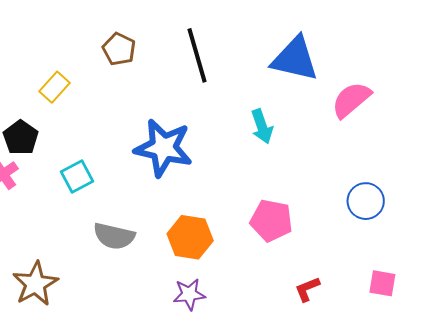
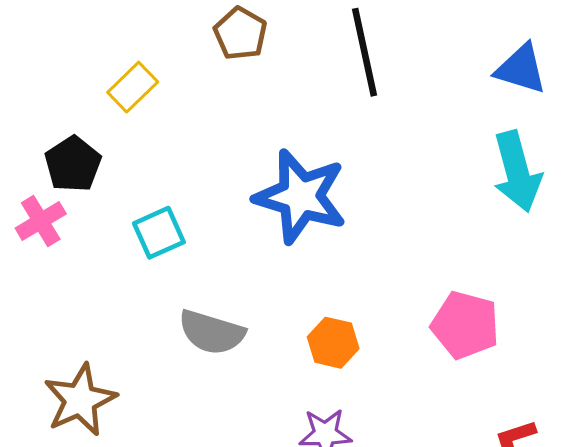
blue triangle: (295, 59) -> (521, 69), size x0.7
cyan arrow: (262, 126) -> (517, 172), moved, size x1.4
orange hexagon: (190, 237) -> (333, 343), size x0.7

